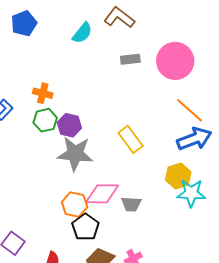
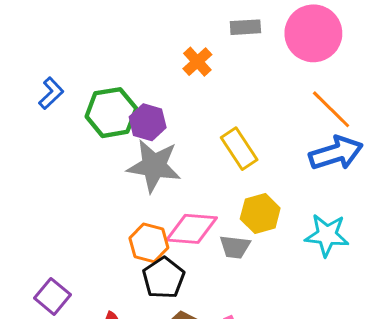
orange cross: (43, 93) -> (197, 62), moved, turned 30
green hexagon: (45, 120) -> (111, 113), size x1.4
yellow hexagon: (178, 176) -> (260, 214), moved

